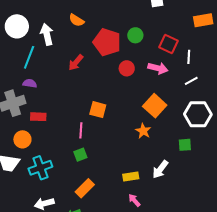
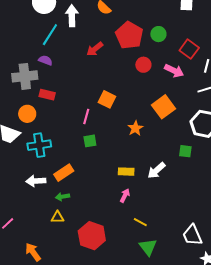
orange star: (143, 131) -> (135, 128), moved
green square: (80, 155) -> (90, 141), moved
orange rectangle: (85, 188) -> (64, 173), moved
pink arrow: (134, 200) -> (125, 196), turned 56

